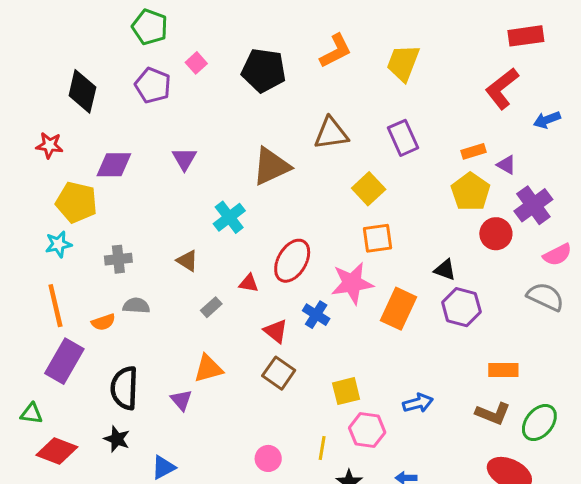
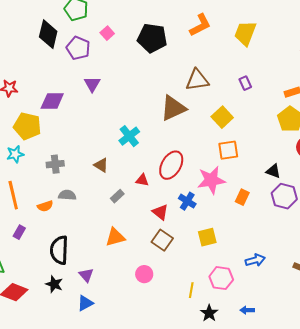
black diamond: (82, 91) -> (48, 34), moved
purple rectangle: (403, 138) -> (245, 83), size x0.6
purple triangle: (184, 159) -> (92, 84), moved
brown triangle: (271, 166) -> (173, 108), moved
orange rectangle: (399, 309) -> (242, 197), size x0.6
purple rectangle: (64, 361) -> (19, 232), size x0.5
yellow square: (346, 391) -> (207, 237), moved
purple triangle: (181, 400) -> (86, 275), moved
pink circle: (268, 458) -> (144, 274), moved

